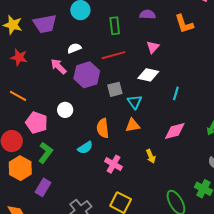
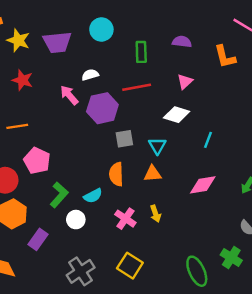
gray square: (115, 89) -> (124, 139), moved
orange line: (18, 96) -> (17, 126), turned -42
white circle: (65, 110) -> (76, 220), moved
green L-shape: (45, 153) -> (59, 195), moved
yellow arrow: (151, 156) -> (156, 214), moved

